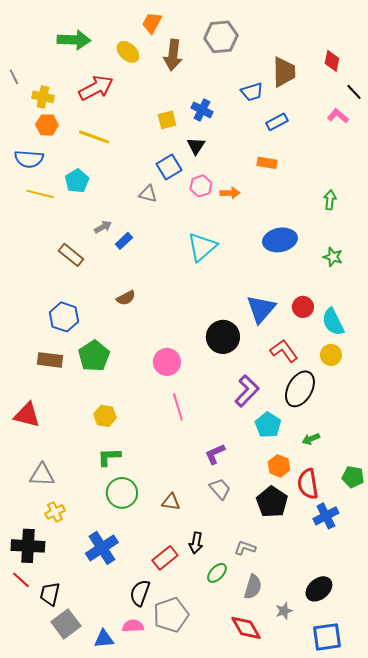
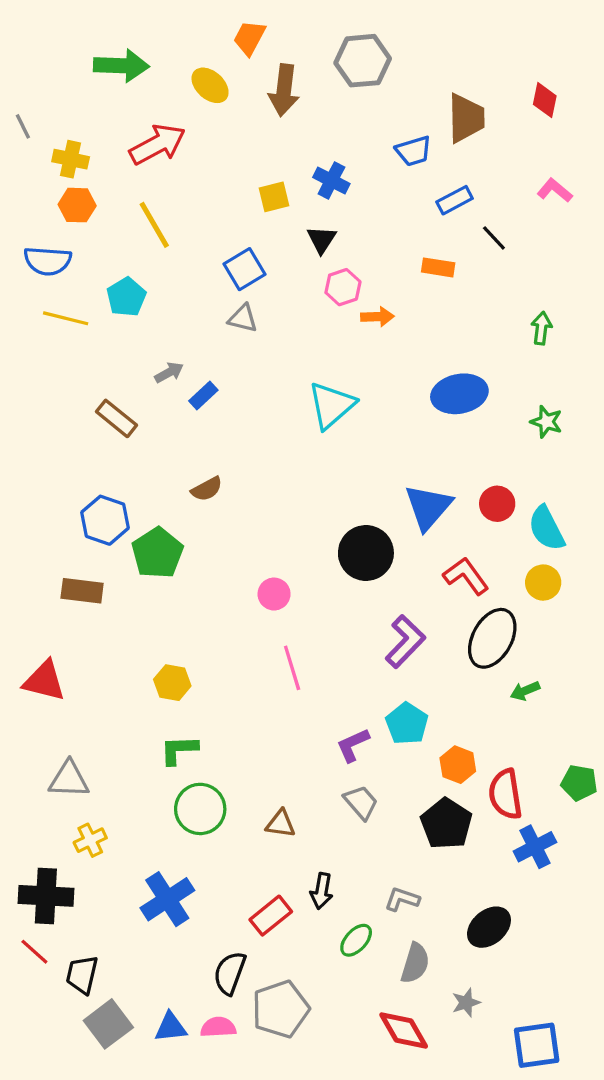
black line: (354, 92) -> (494, 238), moved
yellow line: (94, 137) -> (154, 225), turned 40
blue square: (169, 167) -> (244, 269), moved
pink hexagon: (201, 186) -> (343, 287), moved
green pentagon: (94, 356) -> (158, 553), moved
pink circle: (167, 362) -> (274, 594), size x0.7
cyan pentagon: (268, 425) -> (407, 724), moved
green arrow: (311, 439) -> (525, 691), moved
black ellipse: (319, 589) -> (489, 927), moved
blue triangle: (104, 639) -> (171, 1027), moved

